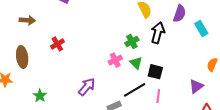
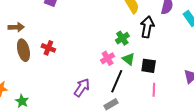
red cross: (57, 44) -> (48, 48), turned -32
brown ellipse: (22, 57) -> (23, 50), moved
black line: (135, 90) -> (117, 81), moved, turned -30
green star: (40, 96) -> (22, 101), moved

